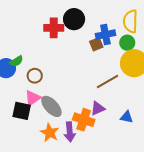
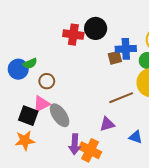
orange cross: (84, 120) -> (90, 150), moved
orange star: (50, 133) -> (25, 141), moved, turned 30

